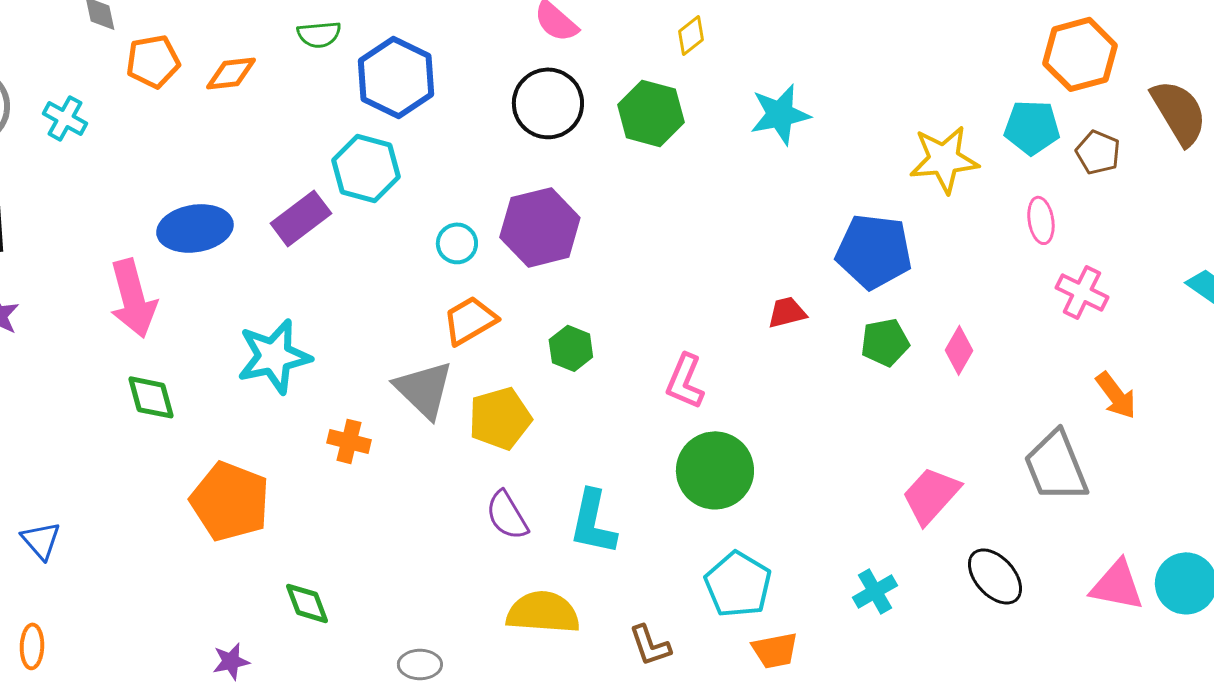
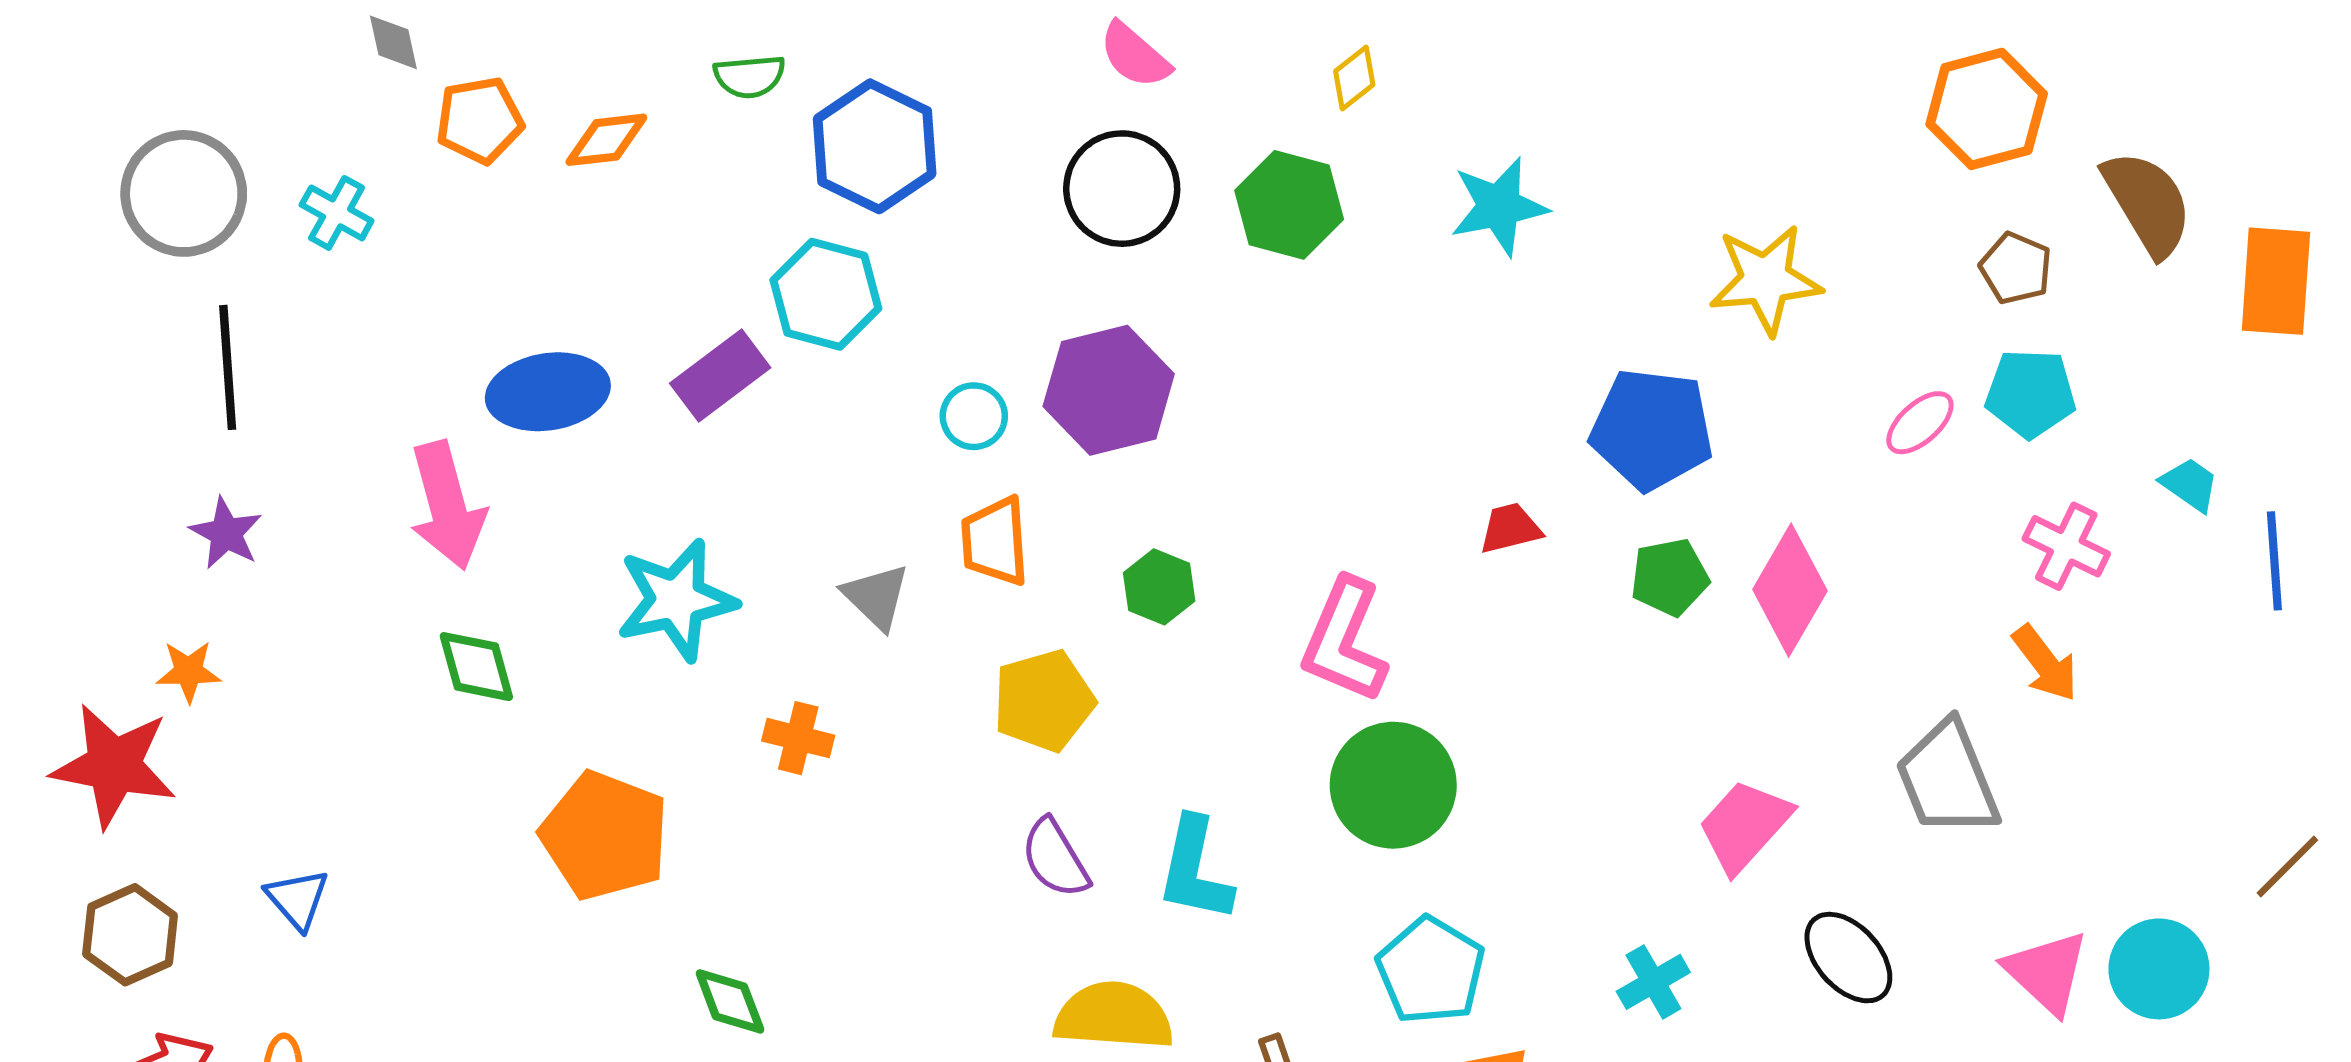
cyan pentagon: (1032, 127) -> (2031, 393), moved
pink ellipse: (1041, 220) -> (1920, 423), moved, turned 57
pink cross: (1082, 292) -> (2066, 546), moved
orange trapezoid: (470, 320) -> (995, 541), turned -64
pink diamond: (959, 350) -> (1790, 590), size x1.6
pink L-shape: (685, 381) -> (1344, 641), size x1.4
gray triangle: (424, 389) -> (876, 597), moved, size x0.7
pink triangle: (1117, 585) -> (2047, 972), turned 32

